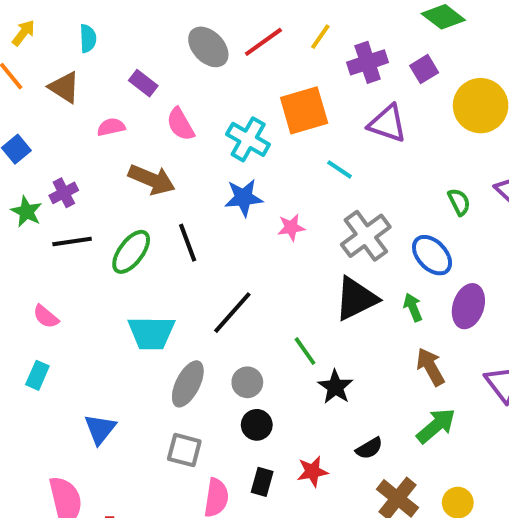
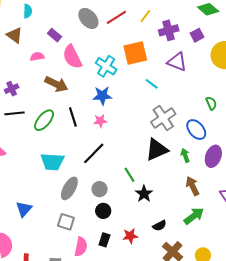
pink semicircle: (180, 124) -> (72, 57), size x1.4
pink star: (291, 227) -> (100, 121), moved

